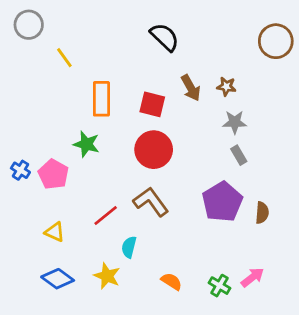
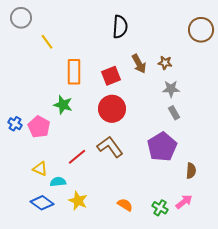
black semicircle: (165, 37) -> (120, 27), turned 50
red square: (152, 104) -> (111, 76), turned -36
brown semicircle: (262, 213) -> (191, 171), moved
cyan semicircle: (129, 247) -> (58, 182), moved, turned 70

